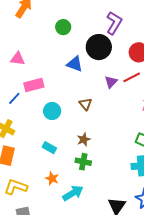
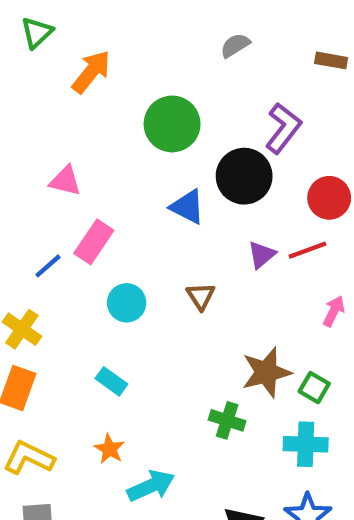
green circle: (63, 27) -> (172, 124), size x1.6
pink rectangle: (34, 85) -> (94, 242), turned -48
brown star: (84, 139) -> (266, 372), moved, size x1.6
green cross: (83, 162) -> (227, 420), moved

